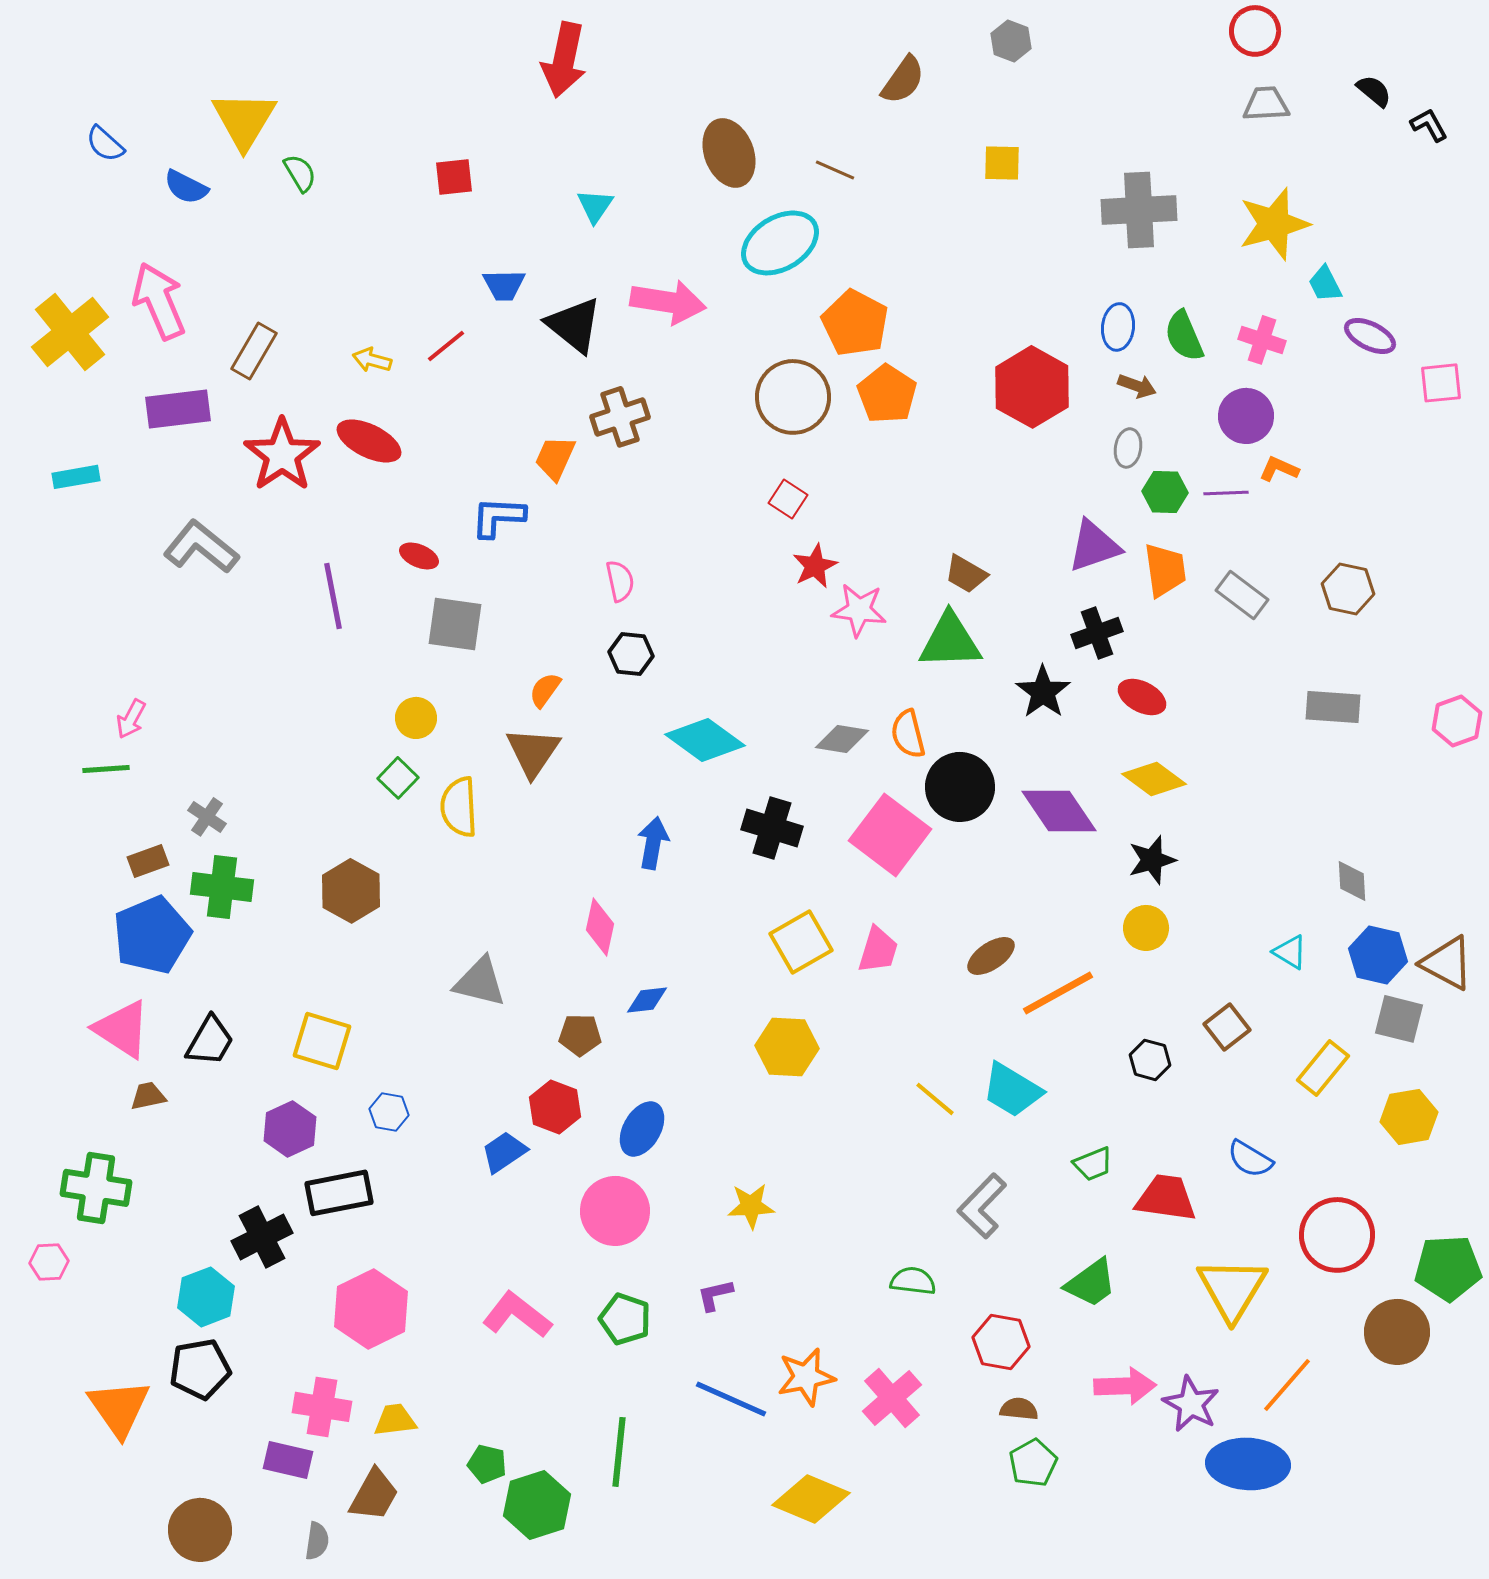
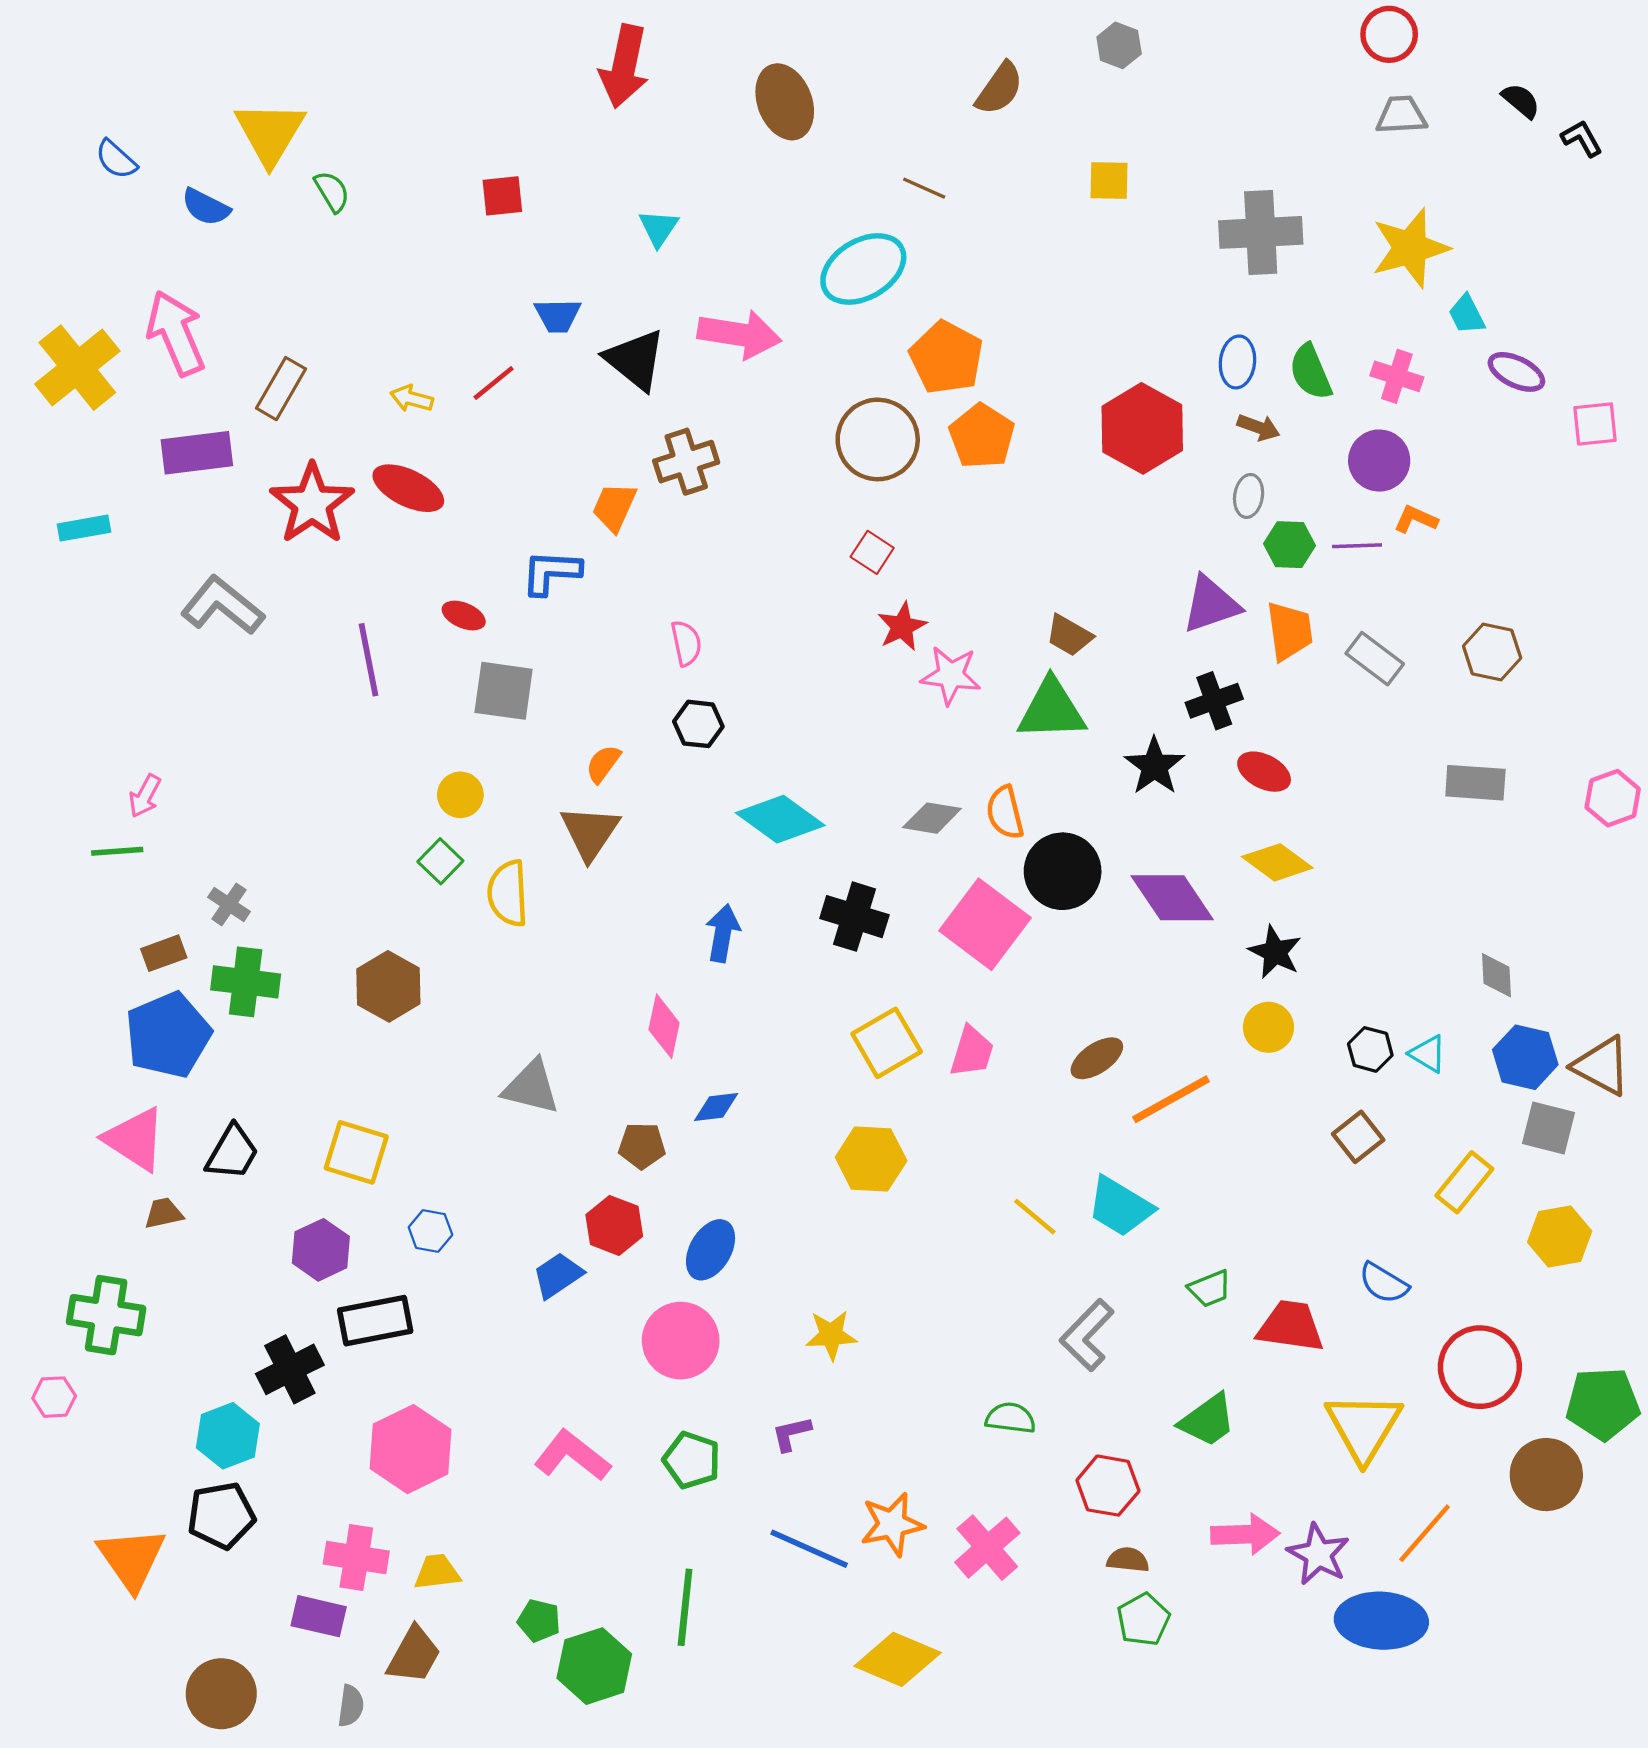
brown ellipse: (729, 153) -> (785, 102), moved
black star: (1152, 860) -> (1275, 952), turned -30
black hexagon: (1150, 1060) -> (1370, 1049), moved

